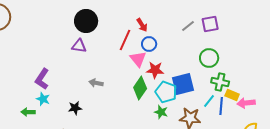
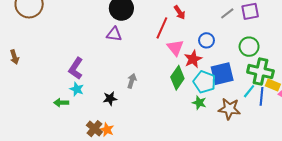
blue circle: (149, 44) -> (206, 40), moved
red star: (155, 70) -> (193, 59), turned -30
green cross: (220, 82) -> (260, 72), size x1.4
gray arrow: (96, 83) -> (132, 81), moved, turned 96

